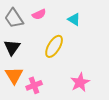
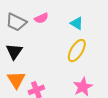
gray trapezoid: (14, 18) -> (16, 22), turned -30
yellow ellipse: (54, 46) -> (77, 51), moved

